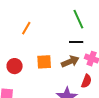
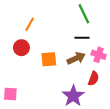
red circle: (15, 66) -> (21, 48), moved

